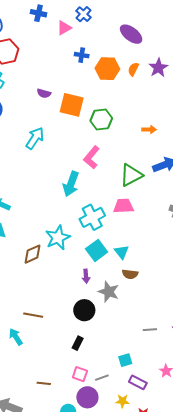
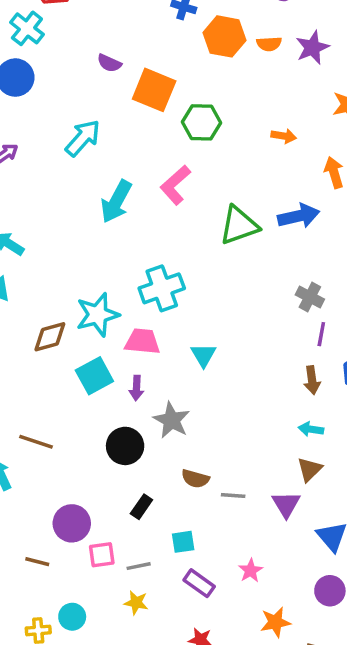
orange semicircle: (133, 69) -> (269, 44), turned -128
orange arrow: (149, 130) -> (284, 136), moved
cyan arrow: (71, 184) -> (116, 202), moved
pink trapezoid: (123, 206) -> (142, 341), moved
cyan square: (97, 250) -> (94, 376), moved
brown semicircle: (130, 274) -> (195, 479), moved
black rectangle: (78, 343) -> (141, 507), moved
pink square: (80, 374) -> (102, 555), turned -35
purple circle: (87, 397) -> (72, 523), moved
yellow star: (122, 401) -> (136, 603), moved

